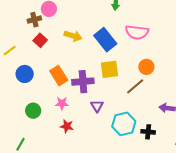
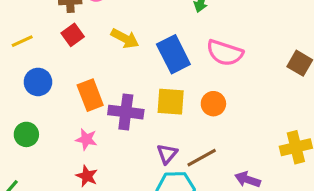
orange circle: (146, 67) -> (213, 104), moved
brown line: (135, 86) -> (202, 158), moved
purple triangle: (97, 106) -> (167, 154), moved
green circle: (33, 111) -> (26, 134), moved

